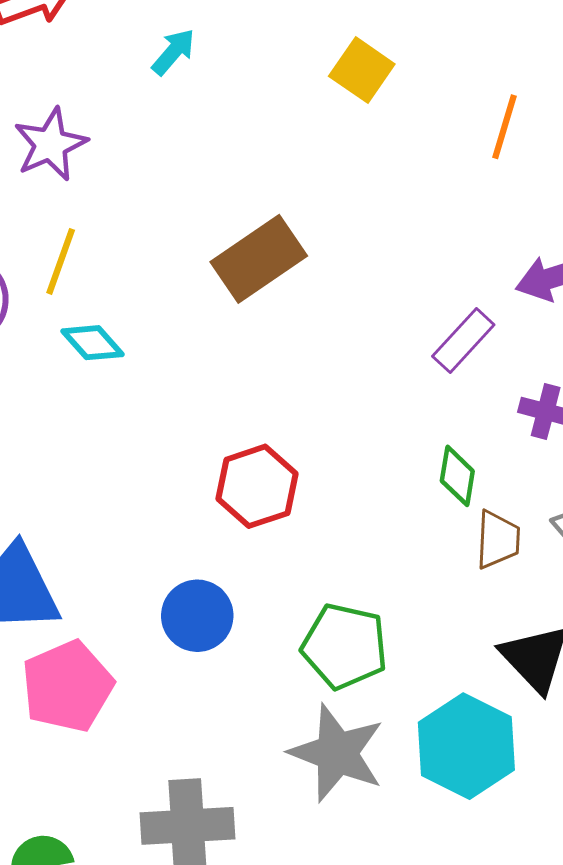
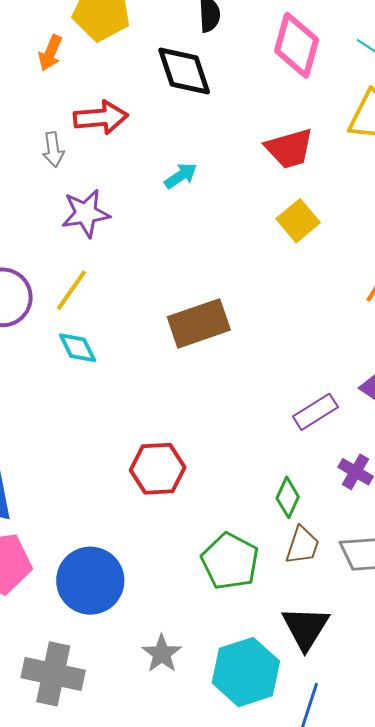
blue circle: (197, 616) -> (90, 581), moved, size x1.4
green pentagon: (345, 646) -> (230, 561), moved
gray star: (337, 753) -> (162, 654), size x0.6

